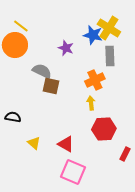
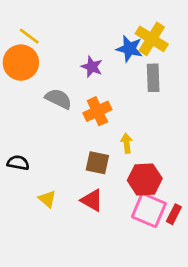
orange cross: (95, 80) -> (97, 111), moved
brown square: (51, 86) -> (97, 163), moved
pink square: (73, 172) -> (149, 210), moved

